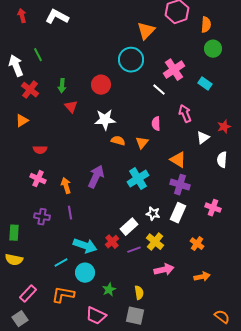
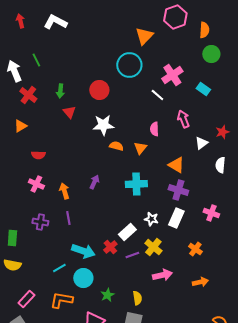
purple arrow: (96, 177) -> (94, 182), size x0.6
cyan cross: (138, 179) -> (136, 184), turned 30

